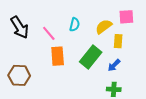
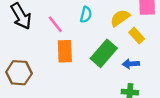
yellow rectangle: (118, 41) -> (137, 36), turned -48
blue arrow: (114, 65) -> (131, 64), turned 40

